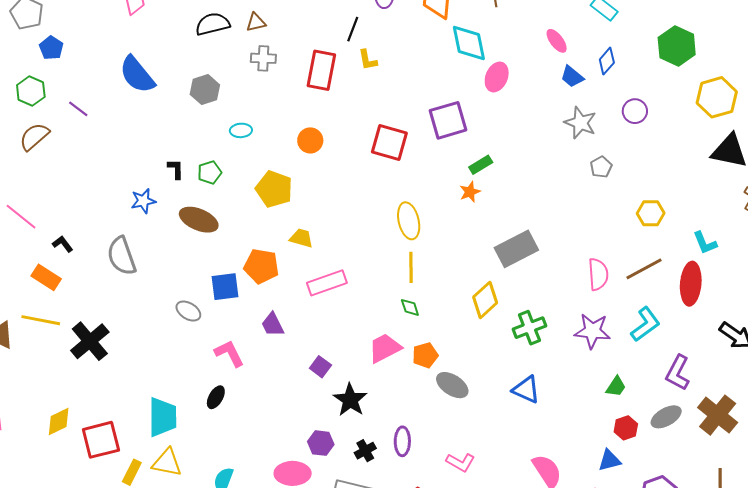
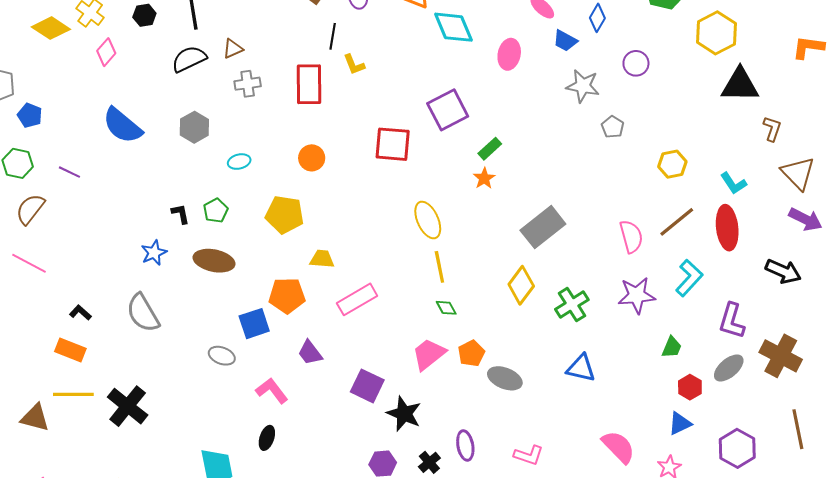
pink ellipse: (497, 77) -> (509, 54), moved
pink line: (21, 217) -> (29, 263), moved
purple square: (320, 367) -> (367, 386), size x1.5

